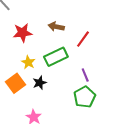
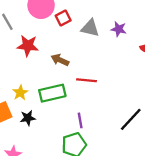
red star: (22, 33) -> (28, 46), moved
red line: (83, 39) -> (86, 80), turned 48

